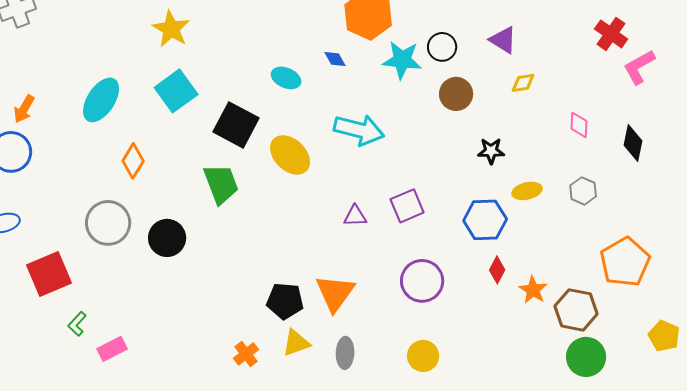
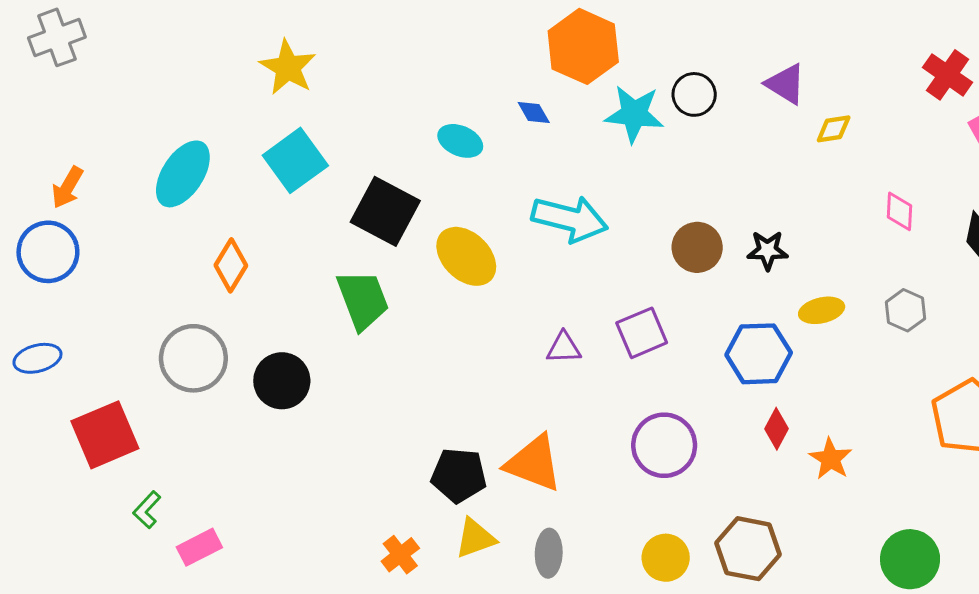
yellow diamond: (523, 83) -> (834, 129), moved
brown circle: (456, 94) -> (697, 247), moved
orange triangle: (335, 293) -> (534, 463), turned -45
brown hexagon: (576, 310) -> (748, 549), moved

